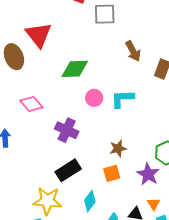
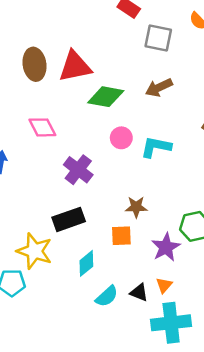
red triangle: (39, 35) -> (75, 66), moved, turned 44
brown arrow: (133, 51) -> (159, 88), moved, turned 80

